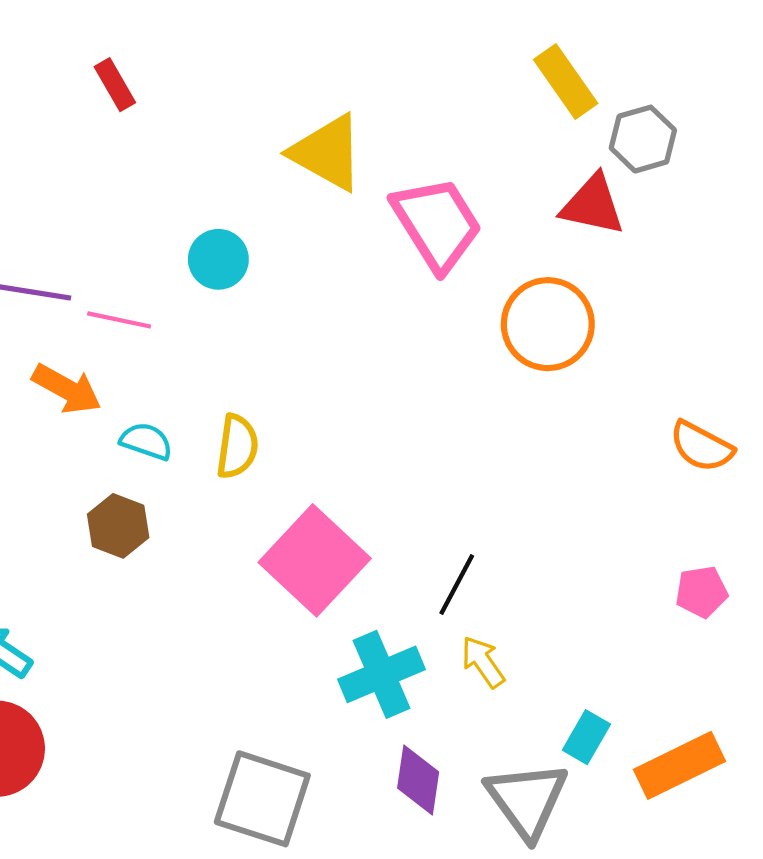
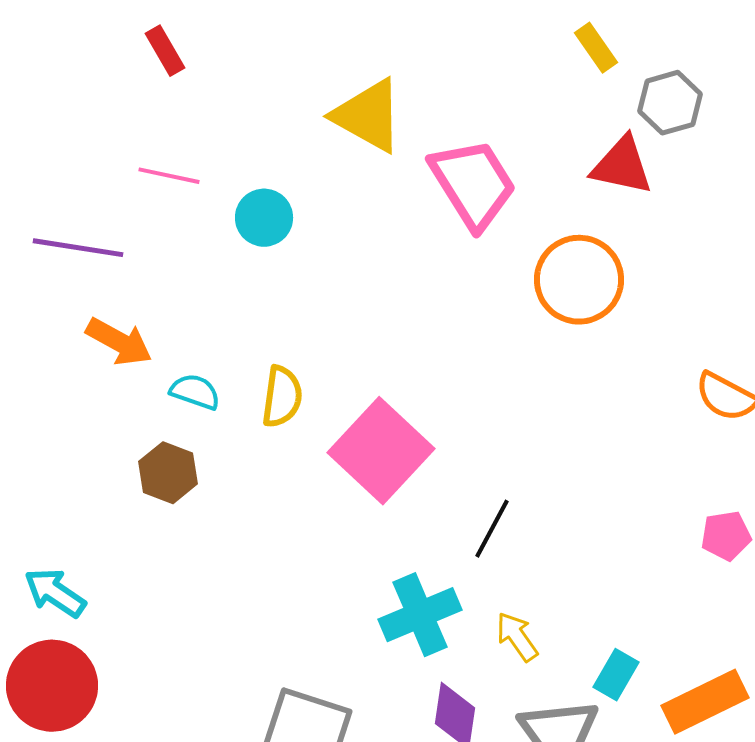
yellow rectangle: (566, 82) -> (596, 48), size x0.7
pink line: (119, 320) -> (169, 176), moved
pink square: (315, 560) -> (381, 451), moved
yellow arrow: (483, 662) -> (517, 637), moved

